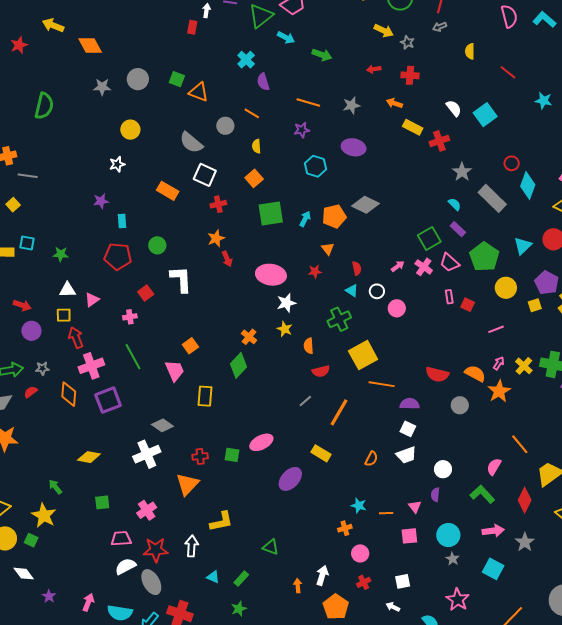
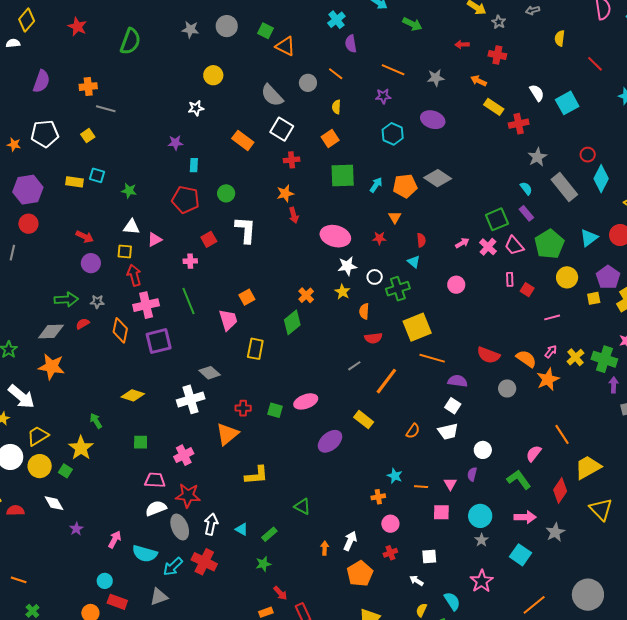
white circle: (377, 291) -> (375, 277), moved
white arrow: (192, 546) -> (211, 524), moved

